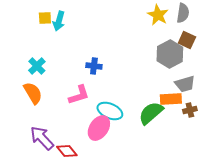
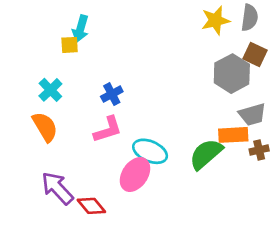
yellow star: (158, 15) -> (215, 20), turned 30
yellow square: (45, 18) -> (70, 45), moved
blue cross: (94, 66) -> (112, 94), moved, turned -35

